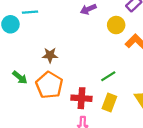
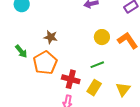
yellow circle: (116, 25) -> (102, 37), moved

